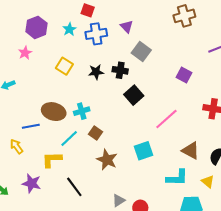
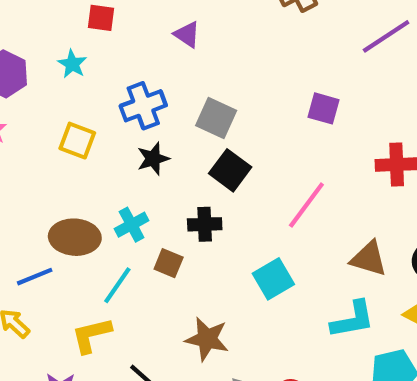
blue cross: (96, 34) -> (143, 106), moved
gray square: (141, 51) -> (216, 118), moved
black cross: (120, 70) -> (205, 224), moved
black star: (96, 72) -> (153, 159), moved
brown star: (107, 160) -> (207, 339), moved

